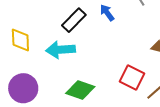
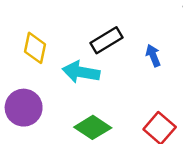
blue arrow: (107, 13) -> (153, 56), moved

